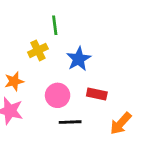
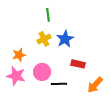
yellow cross: (38, 50) -> (44, 39), moved
pink circle: (58, 95) -> (42, 72), moved

